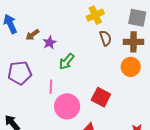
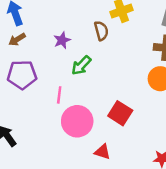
brown arrow: (32, 35) -> (17, 39), moved
brown semicircle: (105, 38) -> (101, 31), moved

